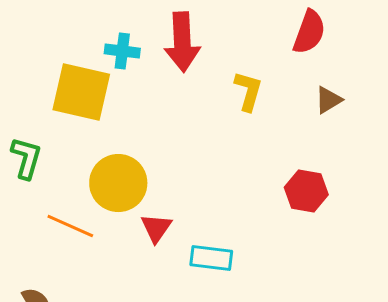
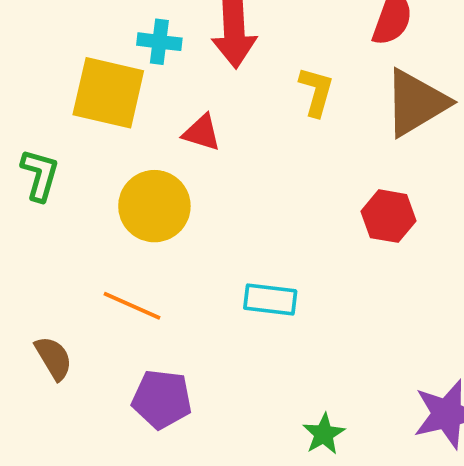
brown triangle: (328, 100) -> (416, 103), size x2.0
orange line: (70, 226) -> (132, 306), moved
red triangle: (156, 228) -> (202, 133), moved, turned -48

